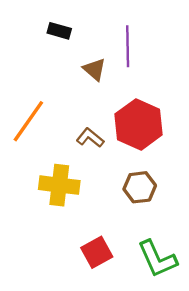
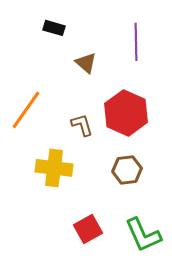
purple line: (128, 46) -> (136, 42), moved
brown L-shape: (90, 138) -> (82, 125), turned 35

